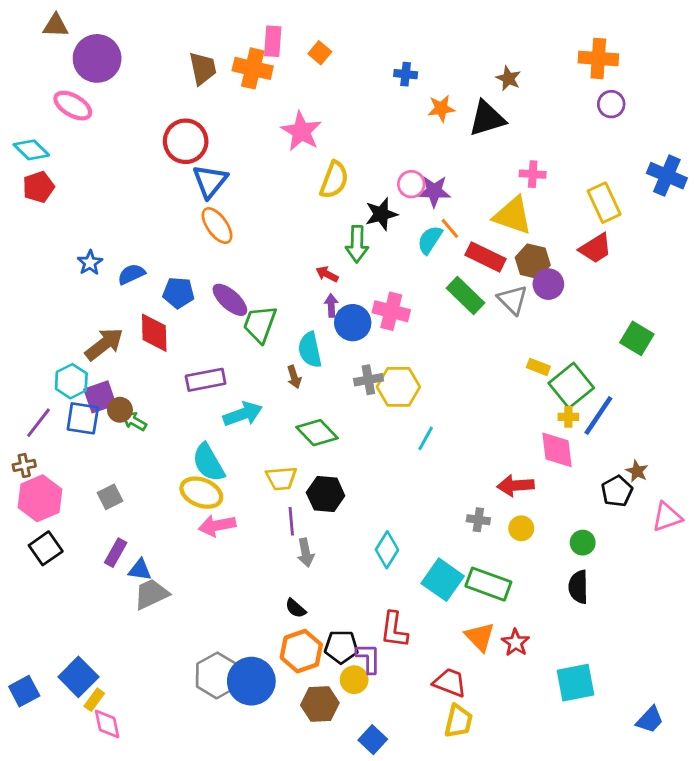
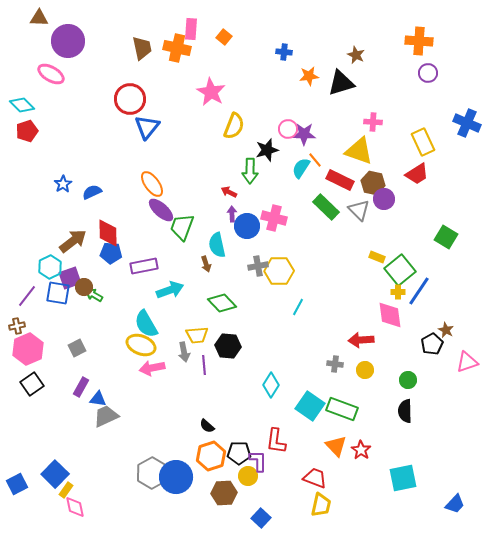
orange ellipse: (217, 226) -> (152, 184), moved
blue pentagon: (178, 293) -> (111, 253), moved
gray arrow: (306, 553) -> (184, 352), moved

